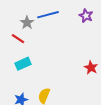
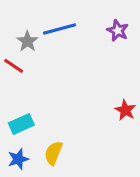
cyan rectangle: (23, 64) -> (21, 124), moved

